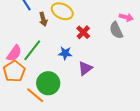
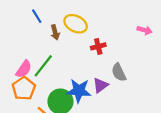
gray semicircle: (116, 30) -> (119, 72), moved
red cross: (83, 32) -> (98, 46), turned 32
blue star: (65, 53) -> (79, 91), moved, size x1.6

